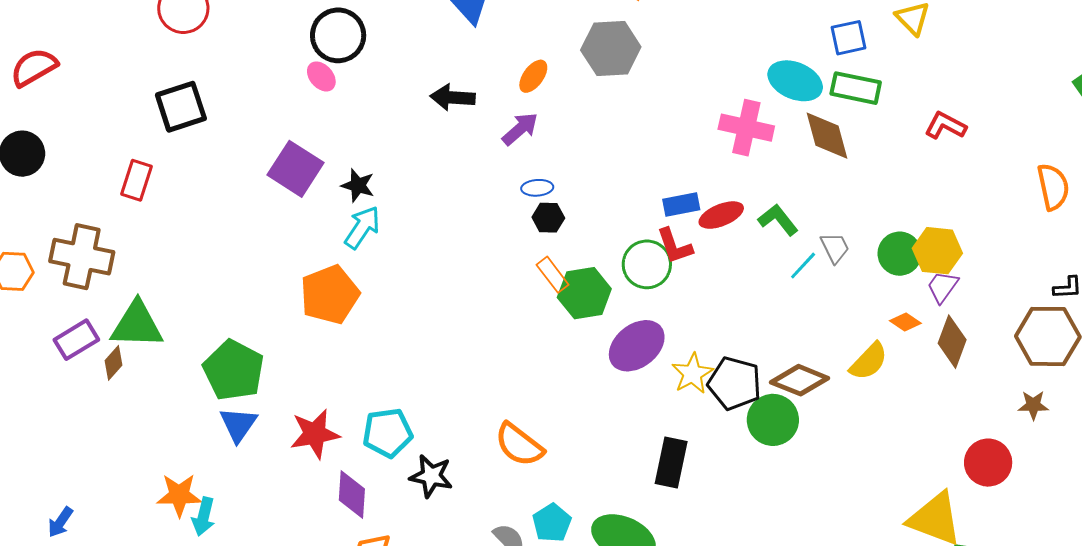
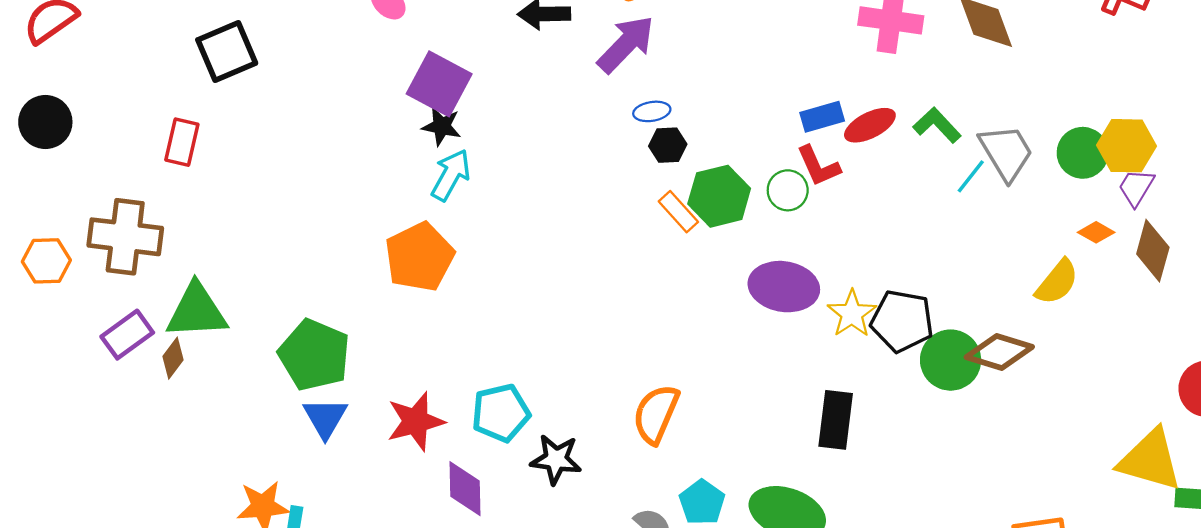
purple arrow: (520, 129) -> (626, 44), size x1.4
purple square: (296, 169) -> (439, 84), moved
gray trapezoid: (835, 248) -> (1006, 152), size x1.6
green circle: (647, 264) -> (788, 190), size x0.7
green hexagon: (584, 293) -> (719, 196), moved
purple ellipse: (637, 346) -> (784, 287), turned 52
brown diamond: (800, 380) -> (999, 352), moved
orange semicircle: (519, 445) -> (656, 414), turned 80

